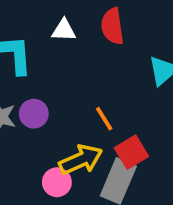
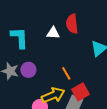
white triangle: (64, 30) -> (53, 33), moved

